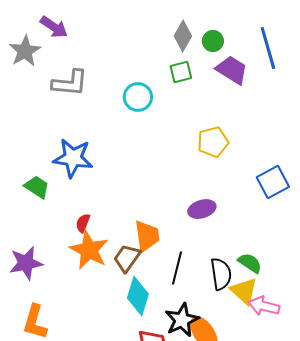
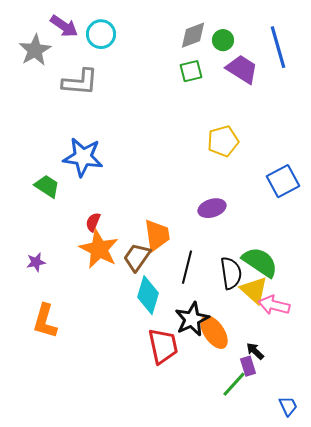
gray diamond: (183, 36) -> (193, 35), turned 40
cyan circle: (138, 97) -> (101, 34), moved
purple star: (26, 263) -> (36, 262), size x0.6
green semicircle: (250, 263) -> (260, 262), size x1.5

